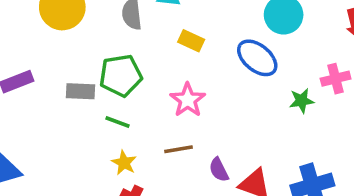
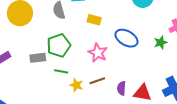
blue ellipse: (257, 58) -> (126, 38), moved
yellow star: (124, 163) -> (76, 85), moved
purple semicircle: (219, 170) -> (121, 88), turned 40

